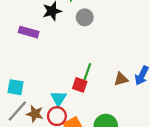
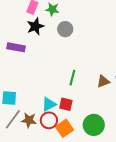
red square: (80, 85) -> (66, 104), moved
cyan triangle: (59, 98) -> (49, 104), turned 35

